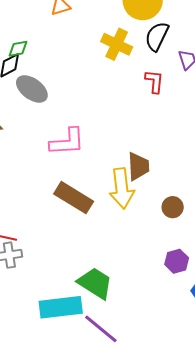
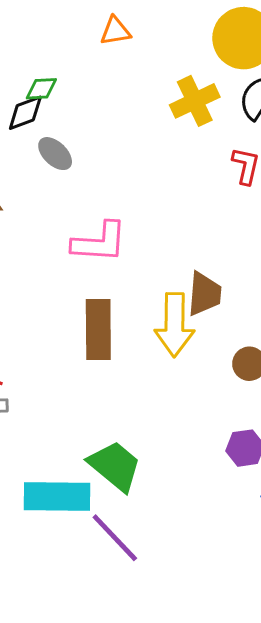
yellow cross: (117, 44) -> (195, 101), turned 32
gray ellipse: (32, 89) -> (55, 154), size x0.7
brown rectangle: (74, 198) -> (98, 330), turned 51

